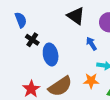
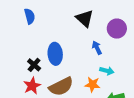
black cross: (32, 40) -> (34, 65), moved

